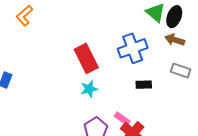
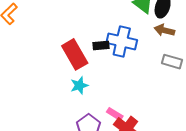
blue cross: (133, 48) -> (122, 41), turned 36
black rectangle: (144, 85) -> (101, 45), moved

